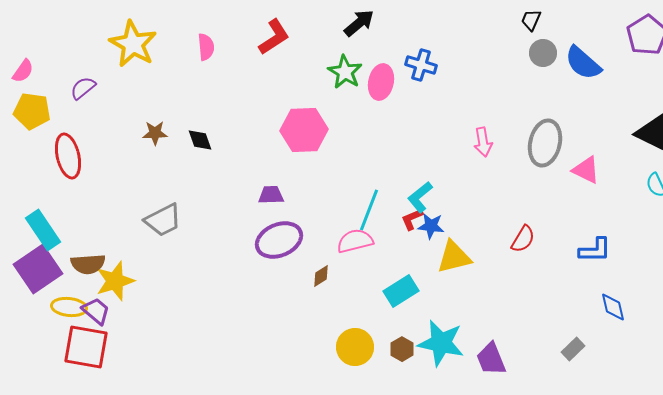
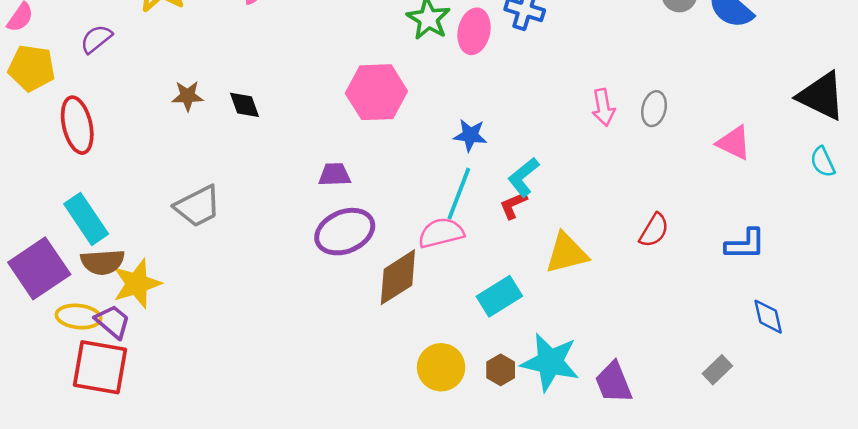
gray ellipse: (545, 143) -> (654, 109), moved, size x0.6
blue star: (431, 226) -> (470, 135), moved
cyan rectangle: (43, 230) -> (86, 219), moved
brown diamond: (321, 276) -> (398, 277), size x2.0

